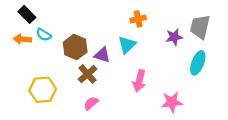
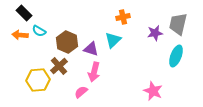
brown cross: (88, 74) -> (59, 66), moved
pink arrow: (139, 81) -> (94, 72), moved
pink star: (172, 102) -> (153, 91), turned 30

